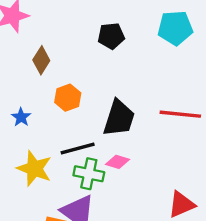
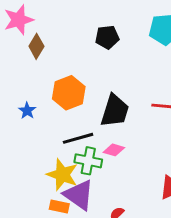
brown diamond: (41, 60) -> (36, 46), moved
orange hexagon: (68, 98) -> (69, 93), size x1.4
yellow star: (34, 169) -> (62, 175), moved

